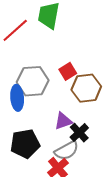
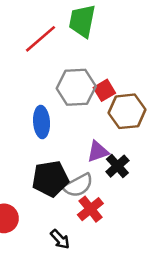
gray hexagon: (33, 81) -> (76, 87), moved
gray semicircle: (67, 151) -> (78, 185), moved

